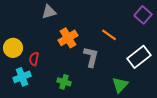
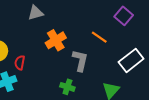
purple square: (143, 15) -> (124, 16), moved
green cross: (64, 82) -> (67, 87), moved

